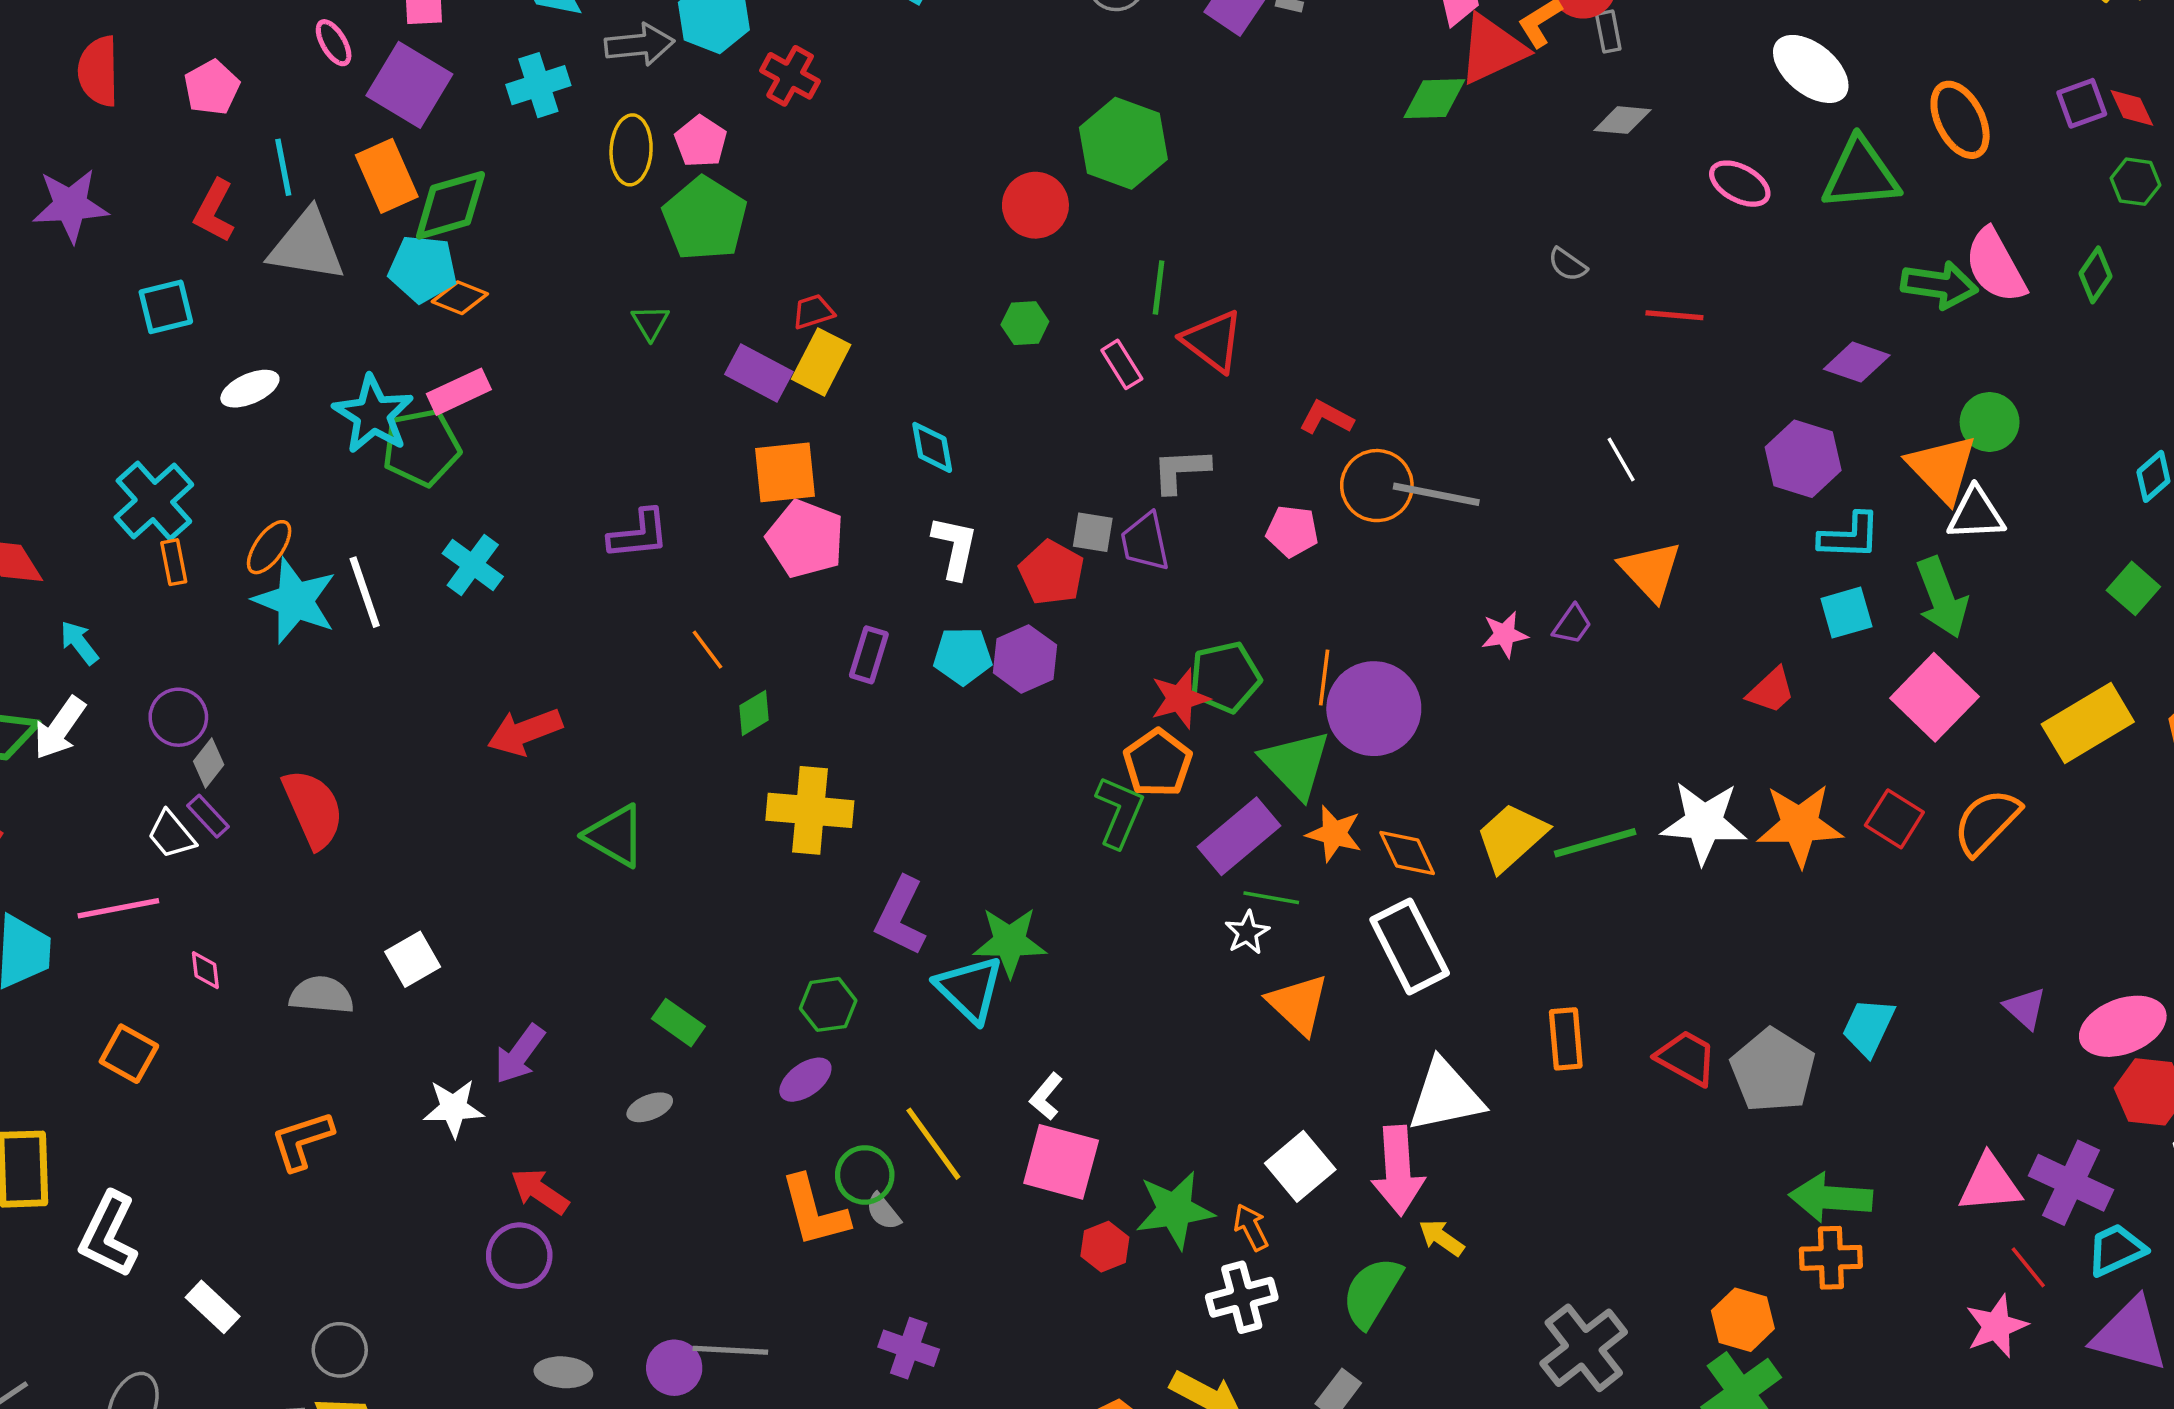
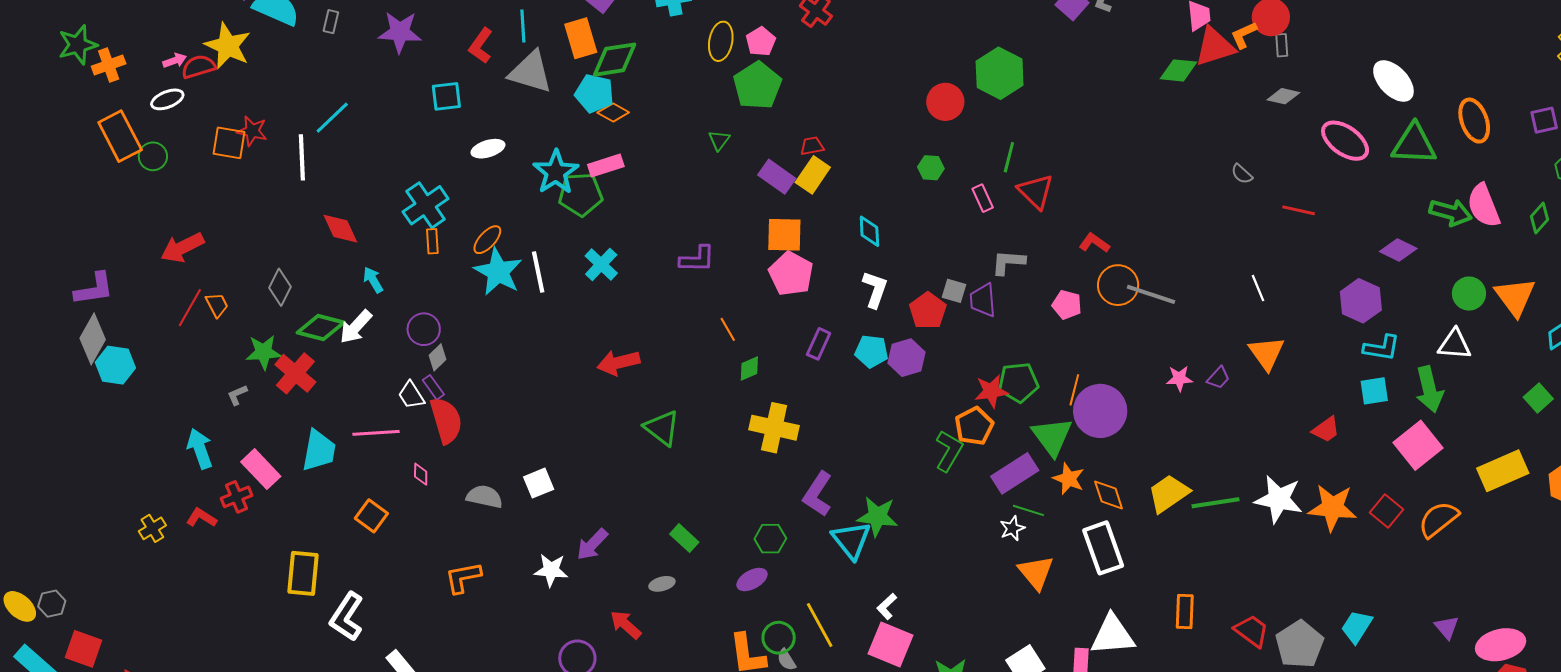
pink ellipse: (1740, 184) -> (1345, 141), size x1.4
orange triangle: (1942, 468) -> (1515, 297), moved
red semicircle: (313, 809) -> (446, 420), moved
red arrow: (540, 1191) -> (626, 625), moved

